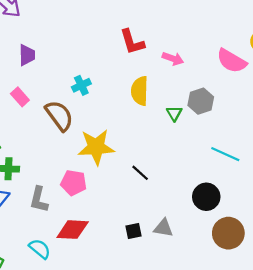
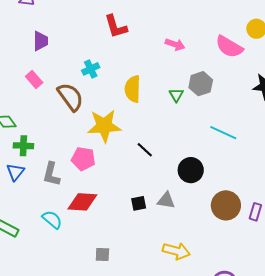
red L-shape: (132, 42) -> (116, 27), moved
yellow semicircle: (140, 91) -> (133, 89), moved
black circle: (206, 197) -> (191, 170), moved

